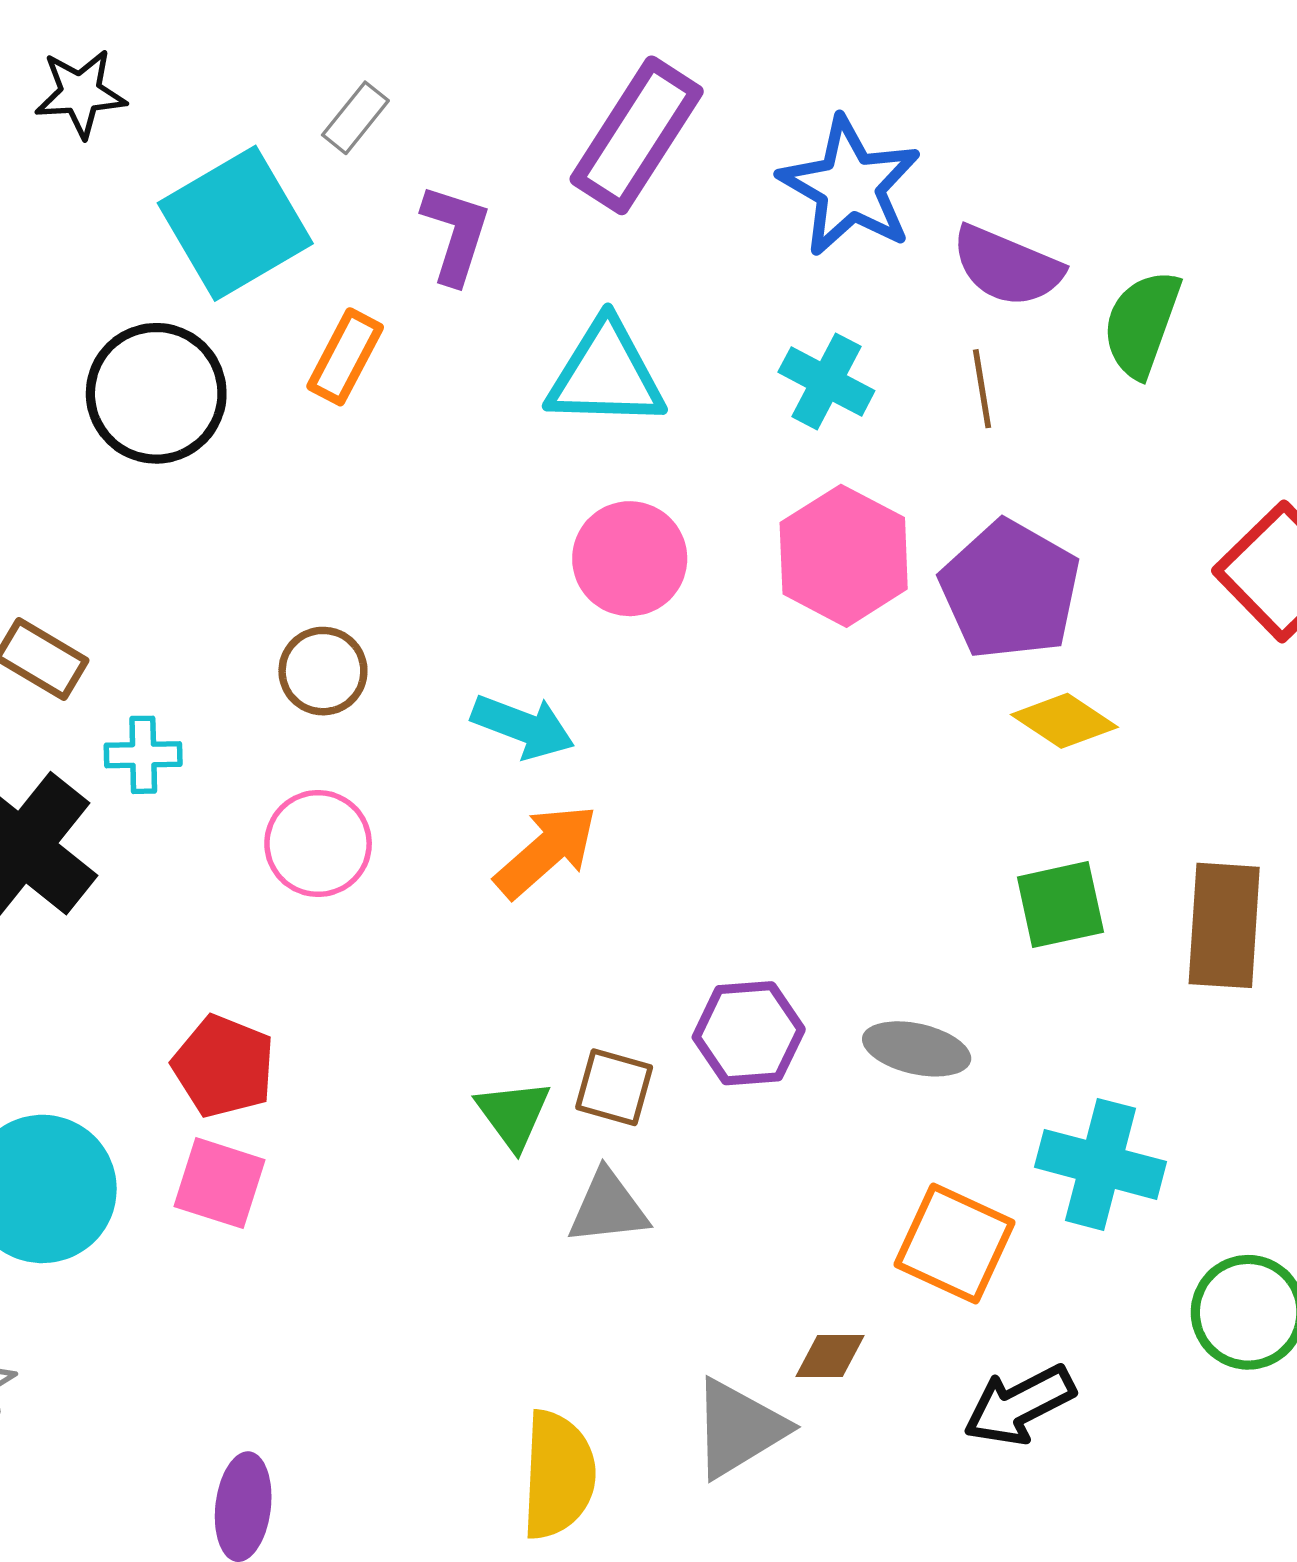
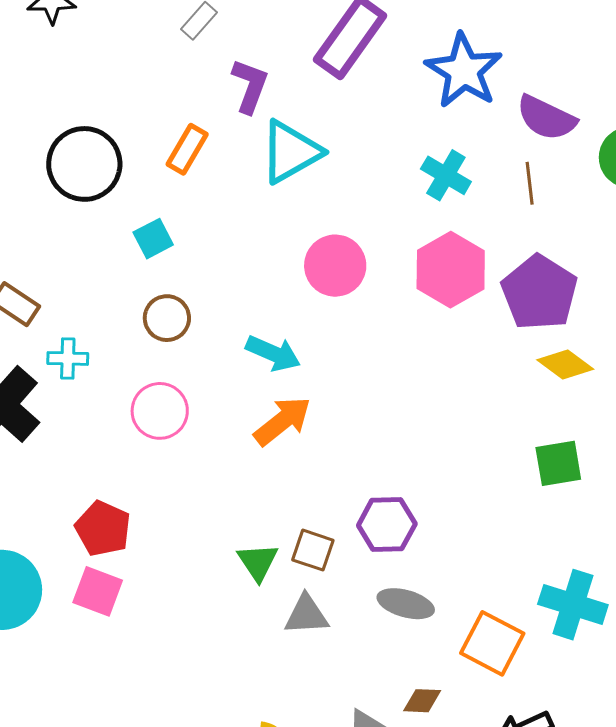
cyan square: (235, 223) -> (153, 239), moved, size x0.5
cyan triangle: (606, 374) -> (291, 152), moved, turned -34
gray ellipse: (917, 1049) -> (406, 604), moved

